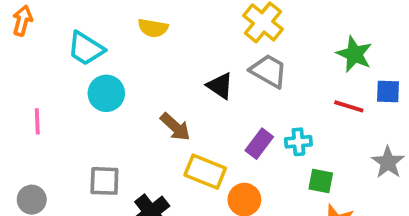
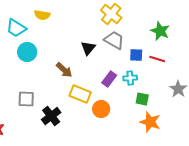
yellow semicircle: (153, 28) -> (42, 15), moved
black triangle: (220, 86) -> (88, 48), turned 35
blue square: (388, 91) -> (136, 55), moved

